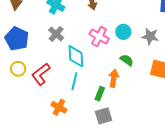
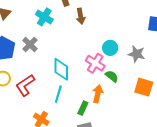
gray cross: (56, 34) -> (30, 44), moved
pink cross: (99, 36) -> (95, 63), moved

